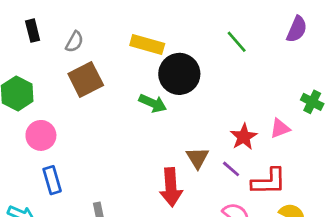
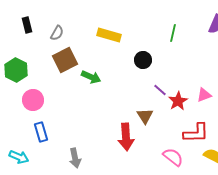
green line: (237, 42) -> (173, 33), turned 54
black circle: (179, 74) -> (143, 60), moved, size x0.6
green arrow: (153, 103) -> (91, 77), moved
purple line: (231, 169) -> (160, 90), moved

